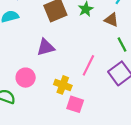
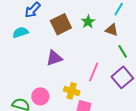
pink circle: (26, 78) -> (40, 96), moved

